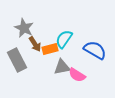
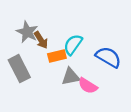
brown arrow: (35, 44) -> (41, 40), moved

